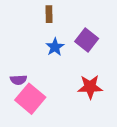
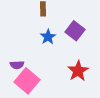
red star: (90, 87) -> (78, 71), turned -30

